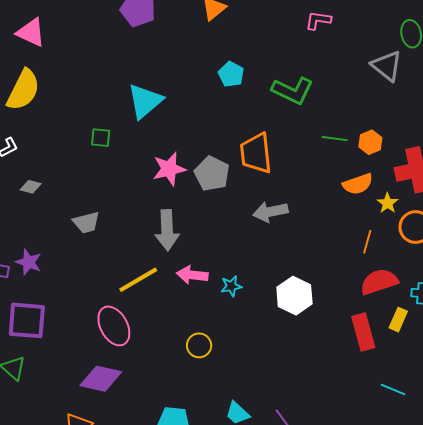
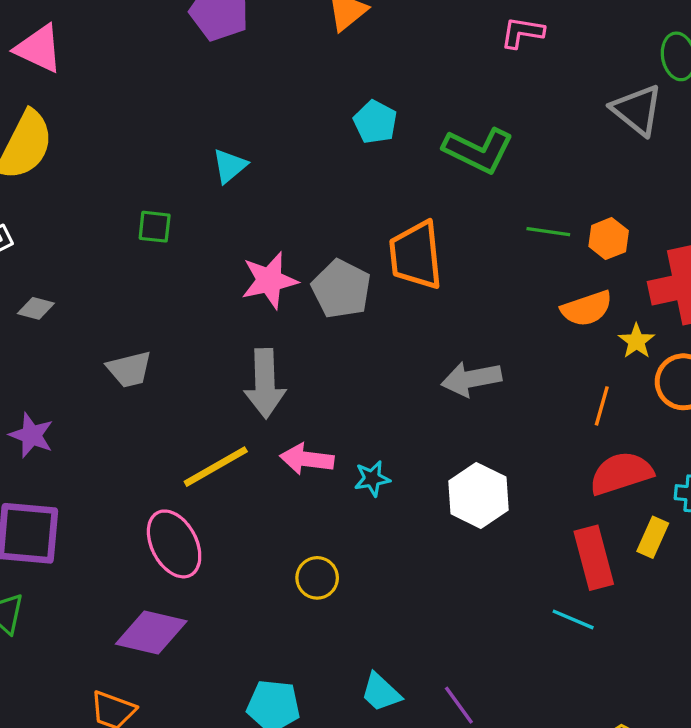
cyan triangle: (145, 101) -> (230, 166), size x0.6
gray arrow: (270, 212) -> (471, 379), moved
cyan line: (393, 389) -> (573, 619), moved

